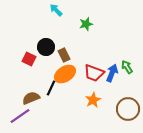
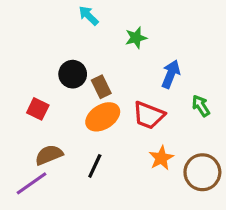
red square: (29, 59) -> (38, 109), moved
blue arrow: (112, 73) -> (171, 74), moved
black line: (51, 88) -> (95, 166), moved
orange star: (93, 100) -> (161, 158), moved

